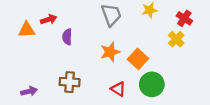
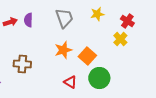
purple semicircle: (67, 37) -> (28, 20), moved
brown cross: (70, 82) -> (22, 64), moved

